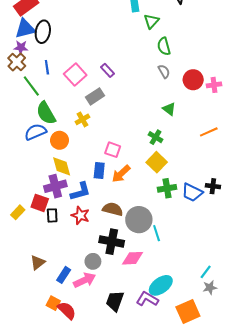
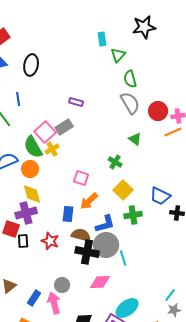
black ellipse: (43, 32) -> (31, 65), moved
purple rectangle: (108, 70) -> (76, 102), turned -32
gray semicircle: (164, 71) -> (130, 103), size x1.6
pink square: (75, 75) -> (45, 132), moved
green semicircle: (46, 113) -> (33, 147), moved
orange line: (209, 132) -> (173, 132), moved
green cross: (156, 137) -> (115, 162), moved
blue rectangle: (99, 171) -> (68, 214), moved
blue L-shape: (80, 191) -> (105, 224), moved
blue trapezoid: (192, 192) -> (160, 196), moved
black cross: (112, 242) -> (87, 252), moved
pink arrow: (85, 280) -> (54, 303), turned -80

